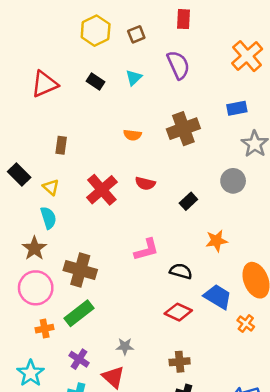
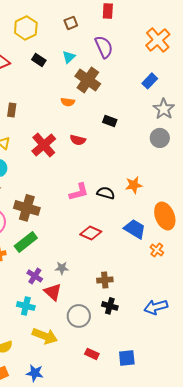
yellow hexagon: (96, 31) -> (26, 28), moved
blue rectangle: (237, 108) -> (150, 81), turned -35
brown cross: (183, 129) -> (88, 80), moved, turned -35
gray circle: (233, 181) -> (160, 138), moved
black rectangle: (188, 201) -> (110, 121), moved, turned 64
black semicircle: (181, 271) -> (106, 193), moved
red diamond: (178, 312) -> (91, 233), moved
purple cross: (79, 359) -> (35, 276), moved

